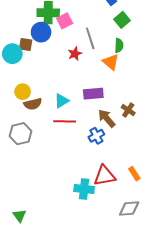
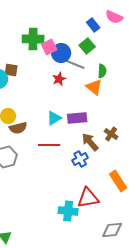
green square: (122, 20) -> (87, 46), moved
blue circle: (41, 32) -> (61, 53), moved
gray line: (90, 38) -> (74, 64), turned -50
cyan triangle: (62, 101) -> (54, 118), moved
orange rectangle: (134, 174) -> (118, 181), moved, size x1.5

